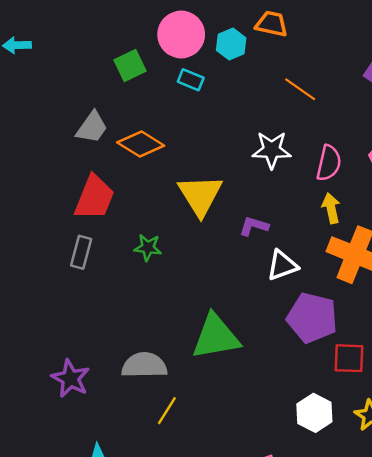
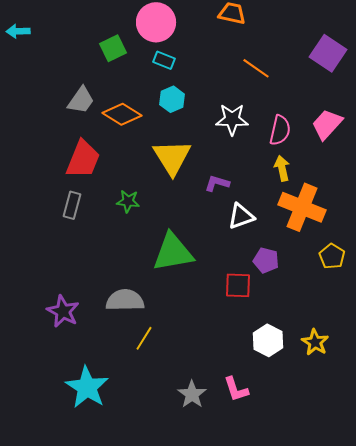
cyan hexagon: (231, 44) -> (172, 99), moved
purple pentagon: (312, 318) -> (266, 260), size x0.6
green triangle: (216, 337) -> (173, 252), moved
red square: (349, 358) -> (238, 285), moved

